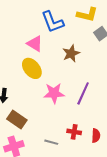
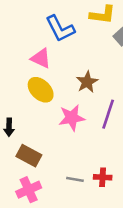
brown star: (71, 53) -> (87, 82), moved
red cross: (74, 132) -> (103, 177), moved

